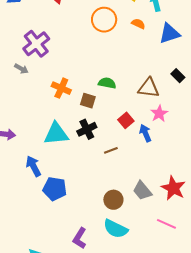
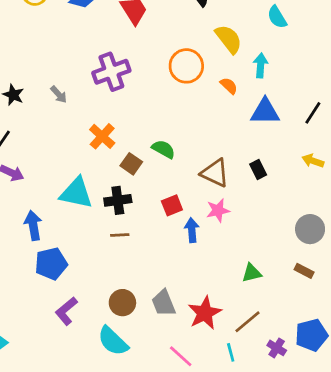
purple cross: (36, 44) -> (111, 72), moved
brown line: (111, 150) -> (120, 235), moved
blue pentagon: (55, 189) -> (51, 264), turned 30
purple L-shape: (80, 238) -> (66, 311), moved

